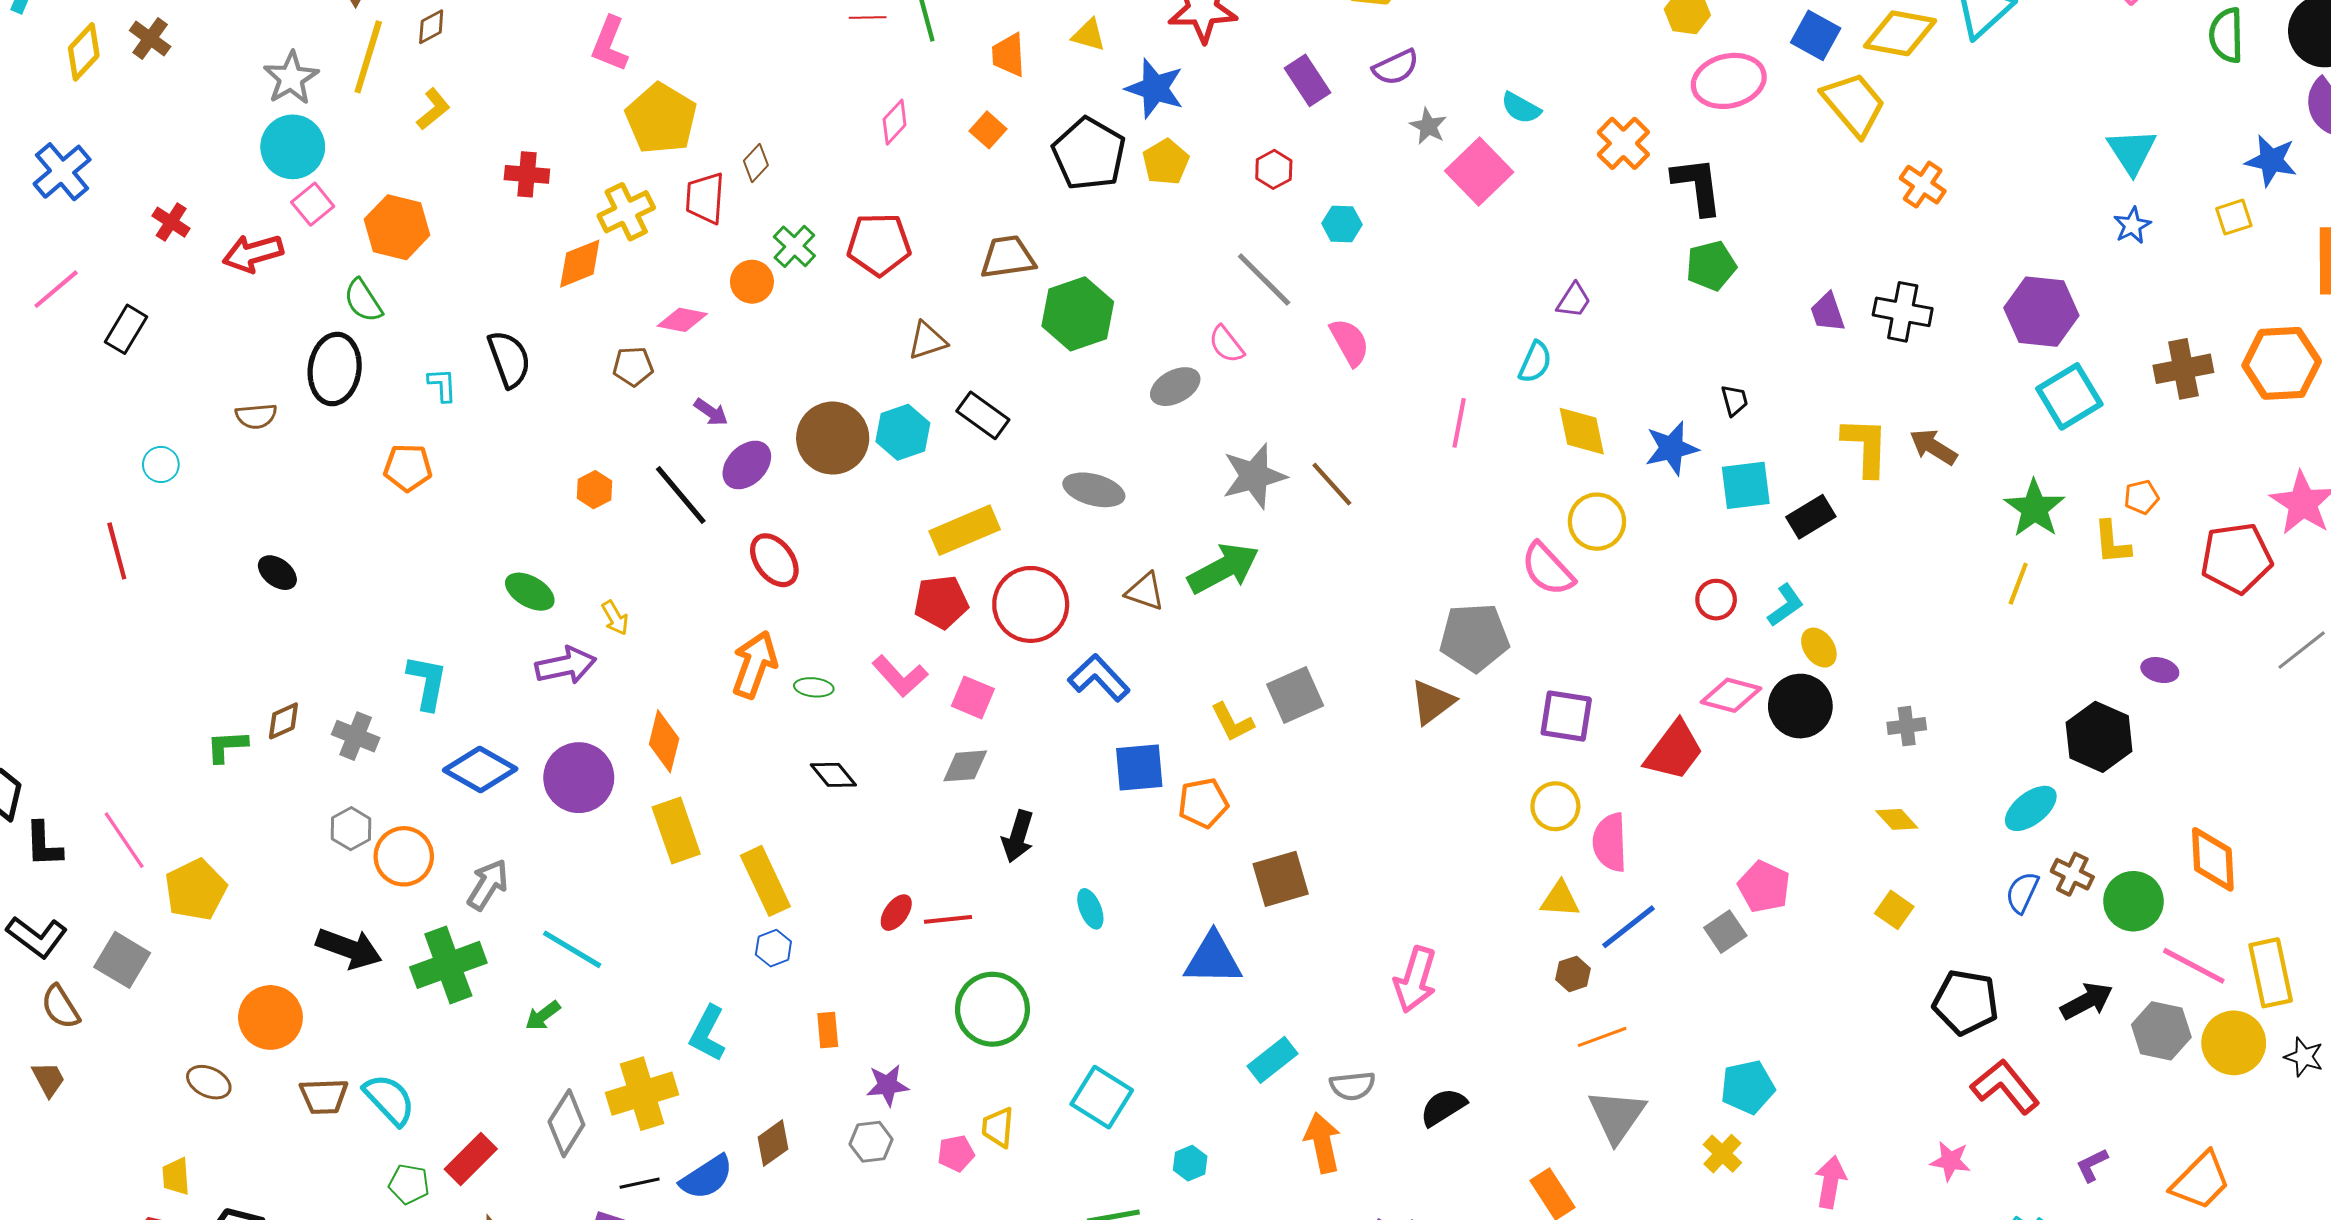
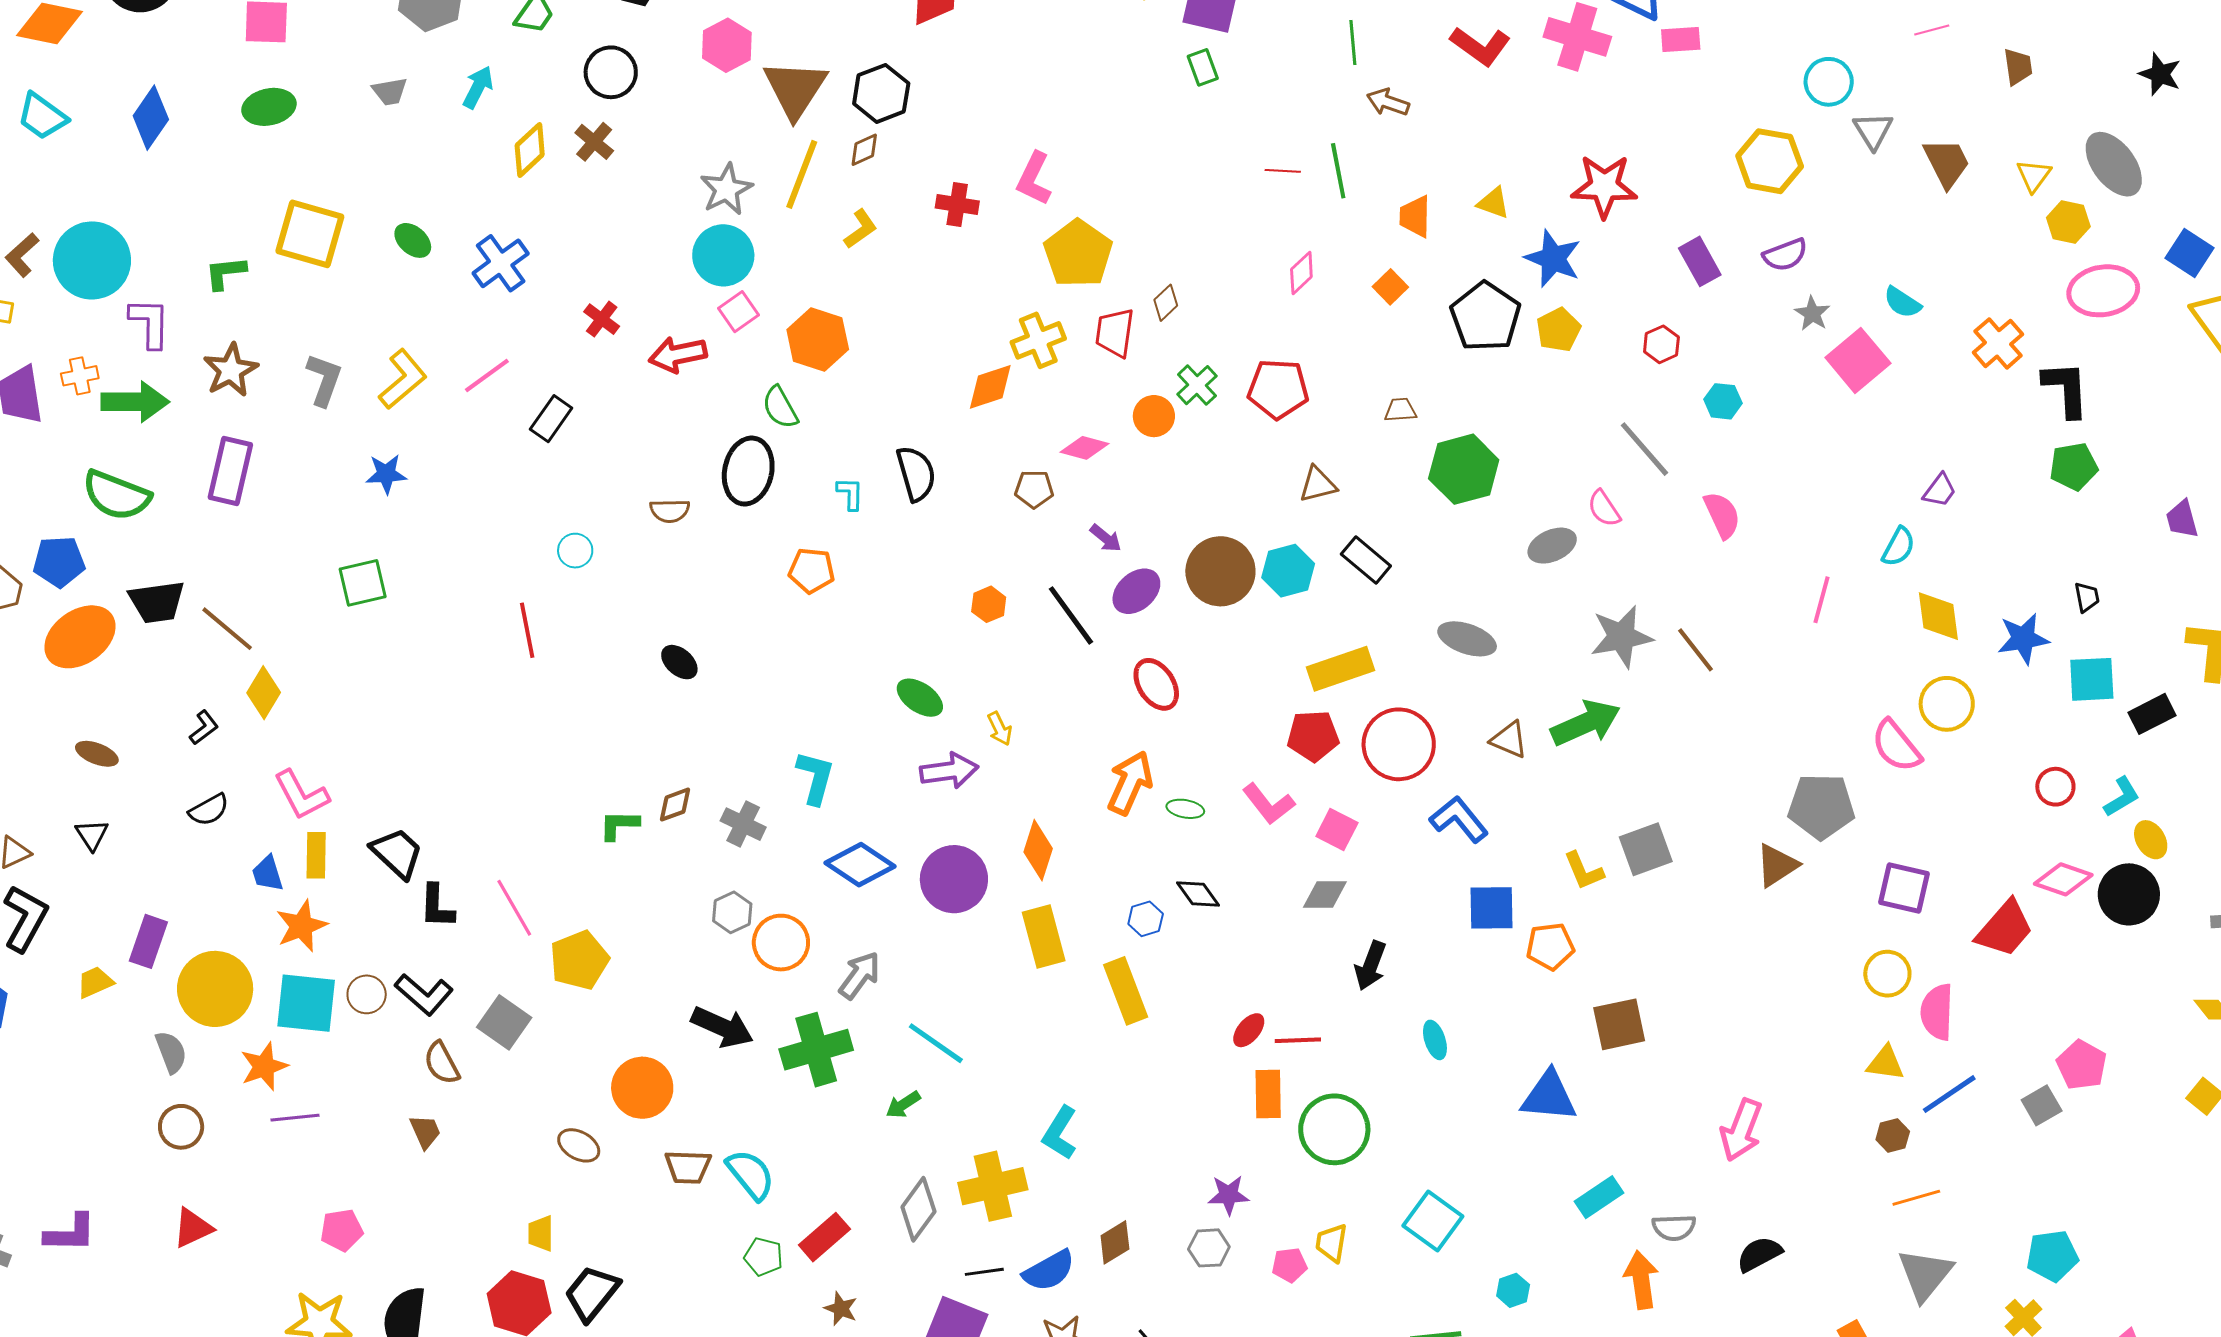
red cross: (527, 174) -> (957, 205), moved
brown trapezoid: (1008, 257) -> (1400, 410), size x0.6
blue hexagon: (773, 948) -> (1146, 919), moved
orange rectangle: (828, 1030) -> (1268, 1094), moved, size x1.4

